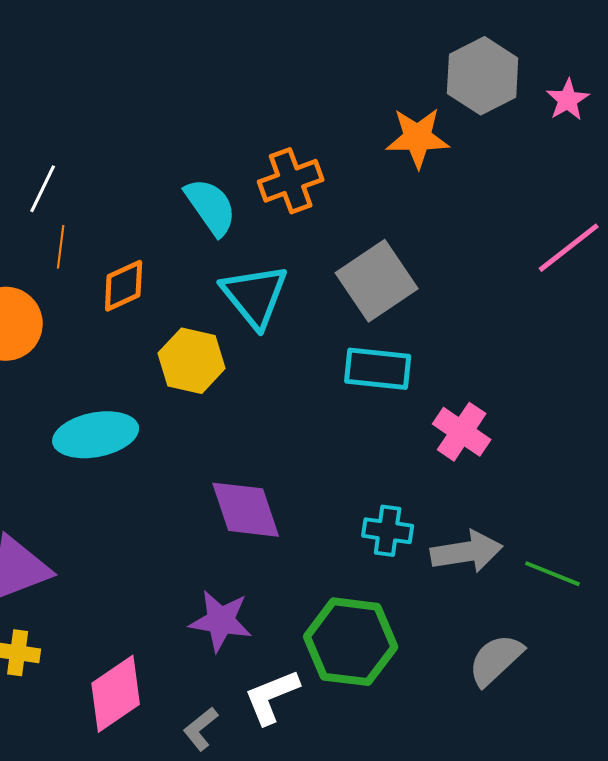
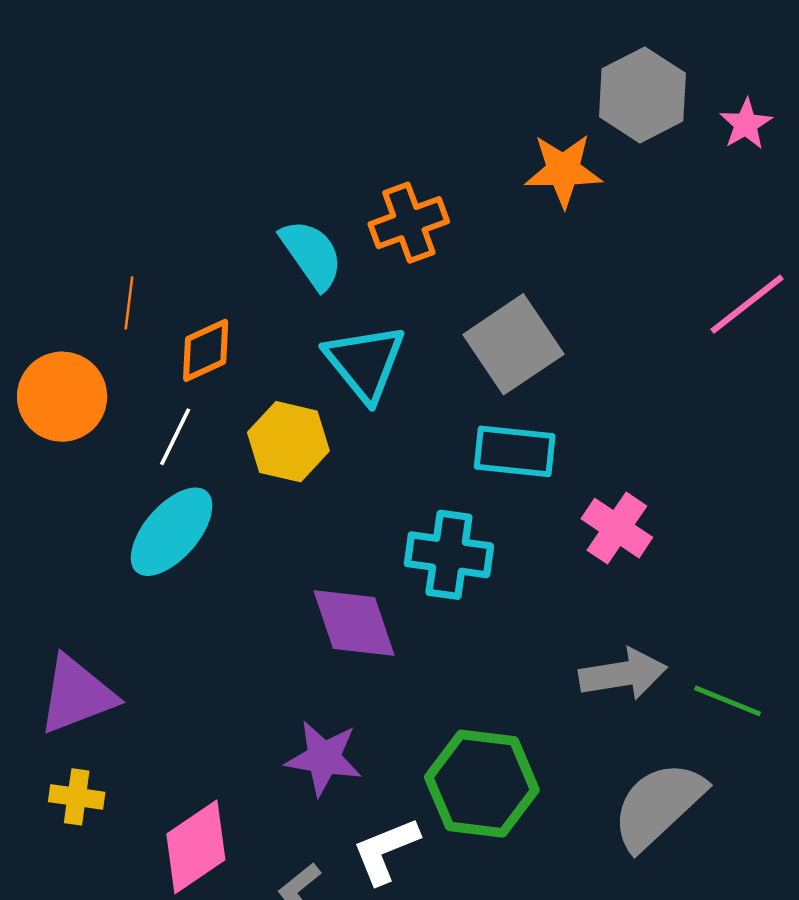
white line: (43, 189) -> (175, 437), moved
cyan ellipse: (96, 435) -> (172, 532), turned -38
cyan cross: (388, 531) -> (449, 555), moved, size x1.4
gray semicircle: (496, 660) -> (658, 805), size x1.4

